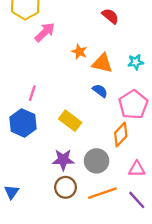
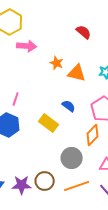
pink arrow: (45, 32) -> (27, 46), turned 48
blue semicircle: (100, 91) -> (69, 106), moved
purple star: (63, 160) -> (22, 185), moved

